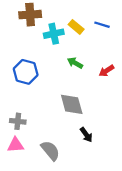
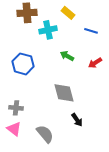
blue line: (102, 25) -> (91, 31), moved
yellow rectangle: (76, 27) -> (68, 13), moved
pink triangle: (16, 145) -> (14, 129), turned 42

